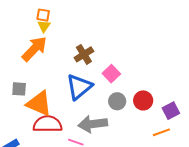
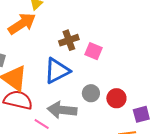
pink square: (111, 74) -> (93, 51), moved, turned -36

